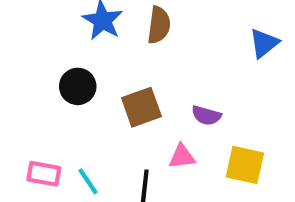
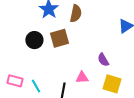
brown square: (141, 107) -> (59, 38), moved
purple semicircle: (206, 115) -> (103, 60), moved, turned 40

